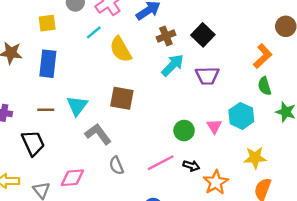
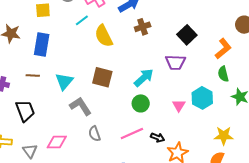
black square: (203, 35) -> (187, 35), moved
cyan arrow: (173, 65) -> (144, 78), moved
brown line: (46, 110) -> (33, 75), moved
green circle: (184, 130) -> (141, 103), moved
yellow star: (255, 158) -> (224, 136), moved

